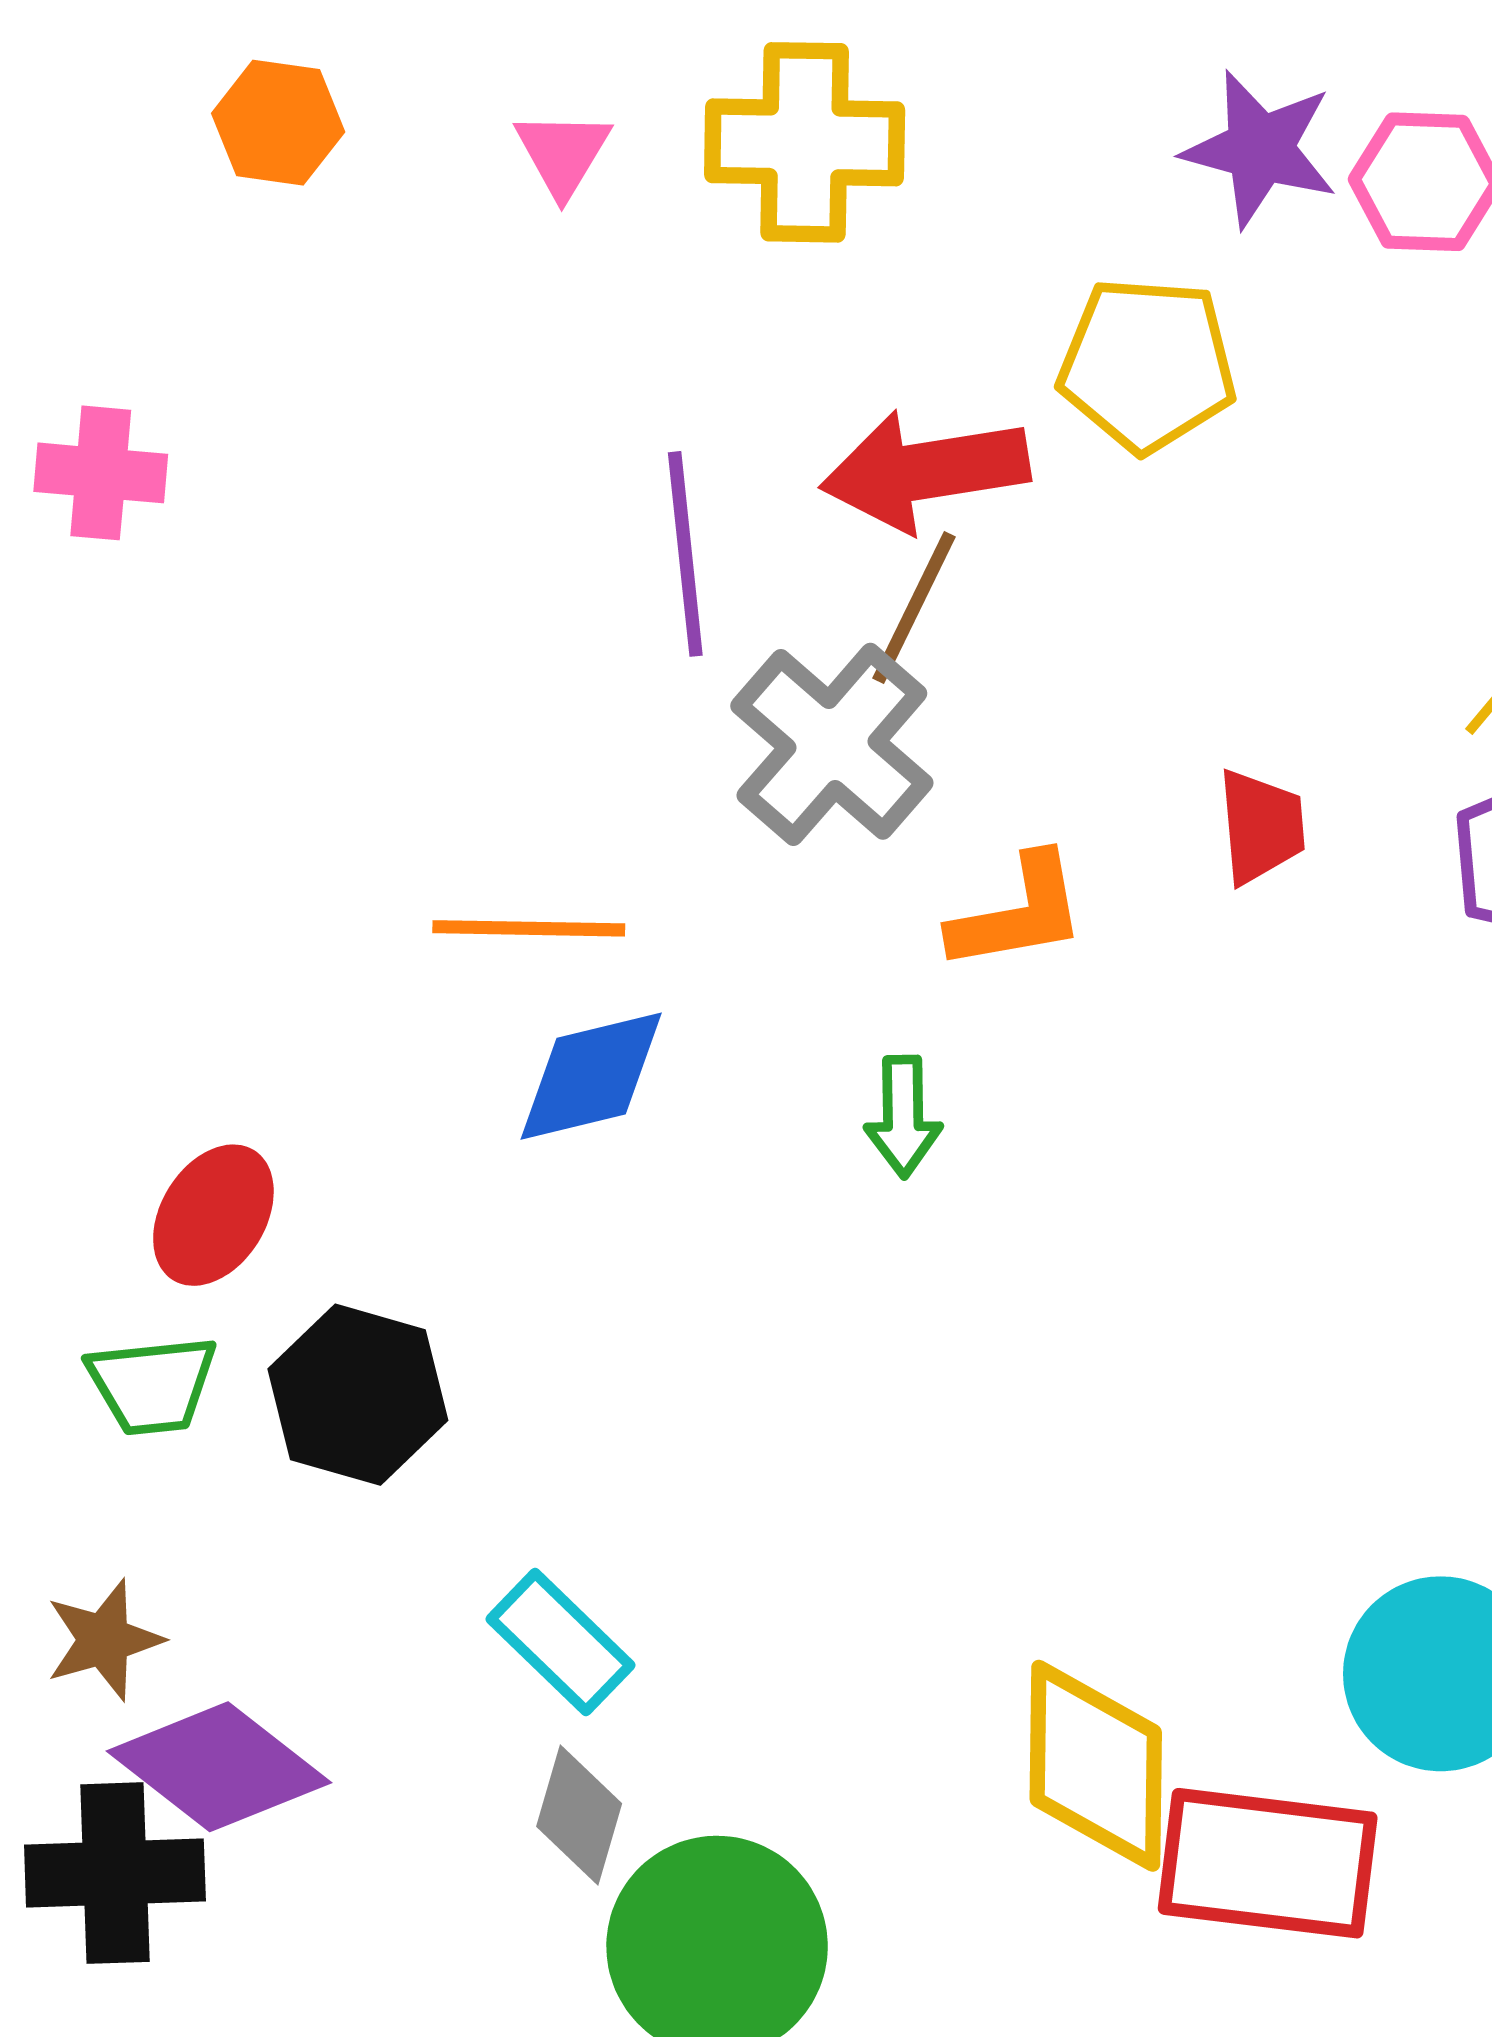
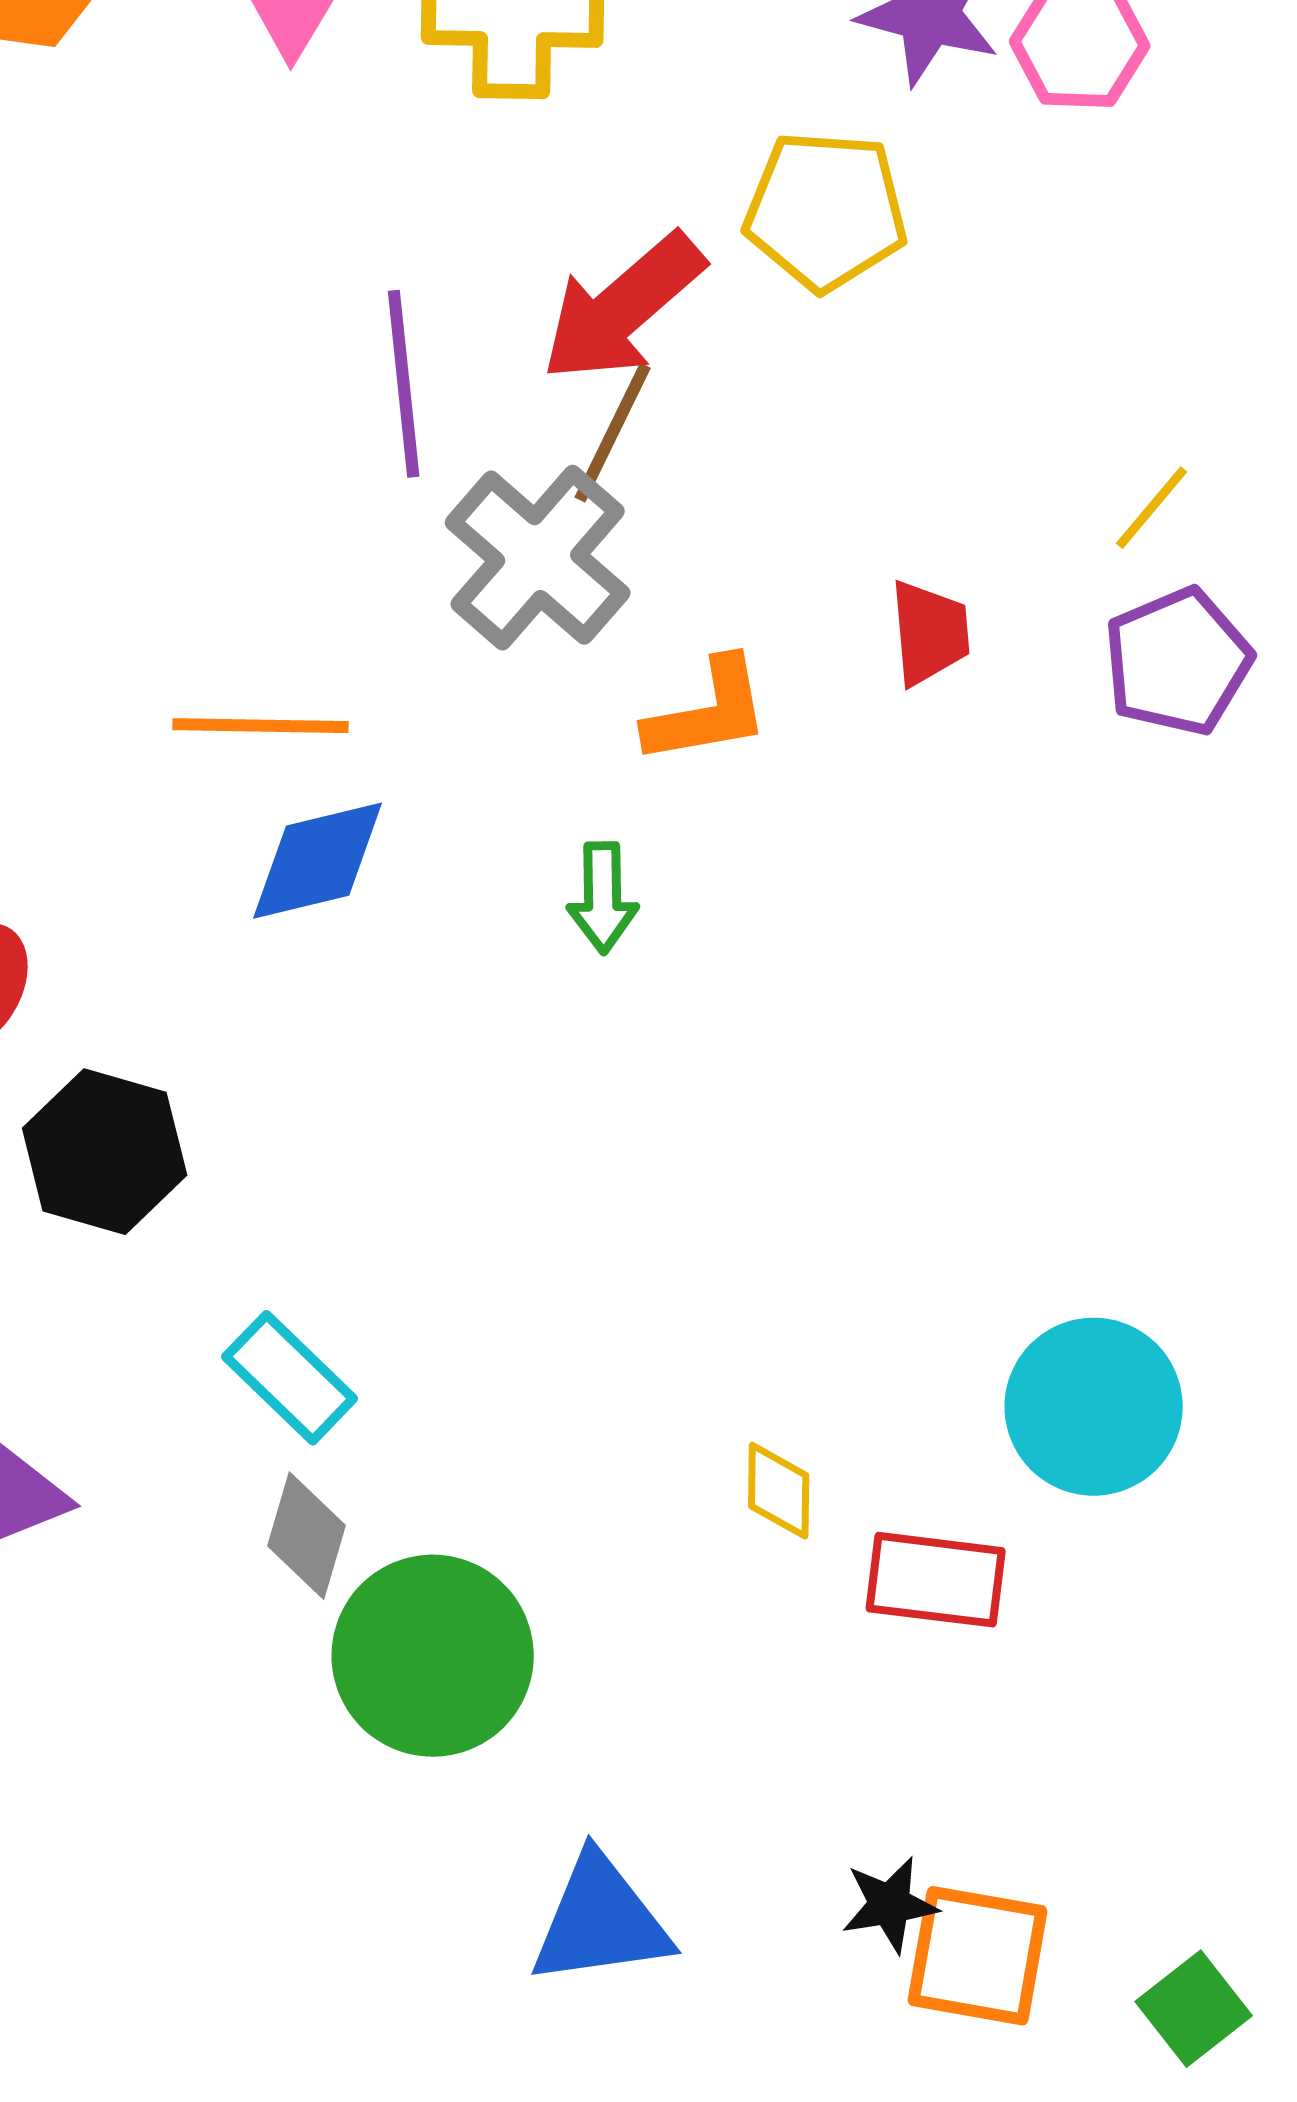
red arrow: (925, 471) -> (623, 308), turned -32
yellow diamond: (1096, 1766) -> (779, 1491), size x0.5
red rectangle: (1268, 1863) -> (936, 1580), size x0.7

